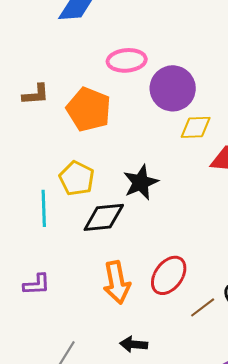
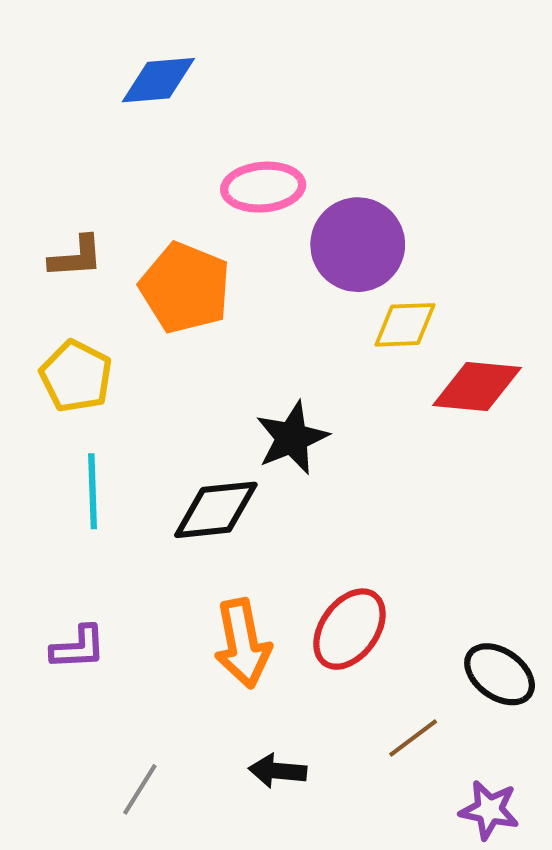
yellow pentagon: (77, 178) -> (76, 376), moved
brown line: (203, 307) -> (413, 738), moved

